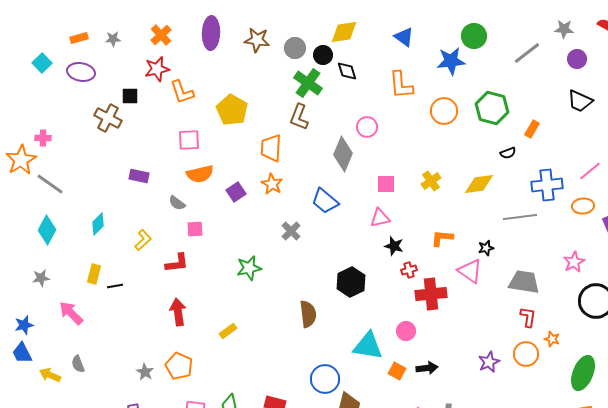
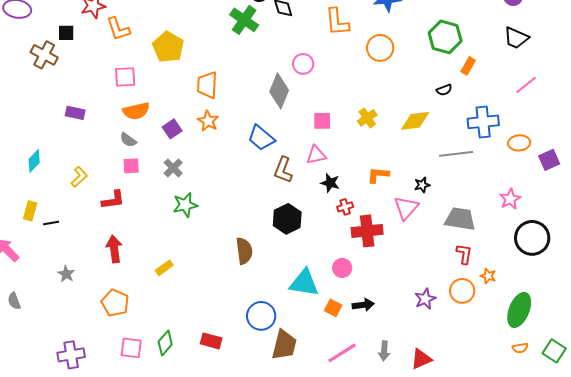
green hexagon: (492, 108) -> (445, 37), moved
brown L-shape: (299, 117) -> (283, 170), moved
pink line: (590, 171) -> (526, 85), moved
gray semicircle: (177, 203) -> (128, 140), moved
gray cross: (291, 231) -> (173, 168), moved
pink triangle: (470, 271) -> (406, 208), turned 36
gray star: (145, 372) -> (66, 274), moved

